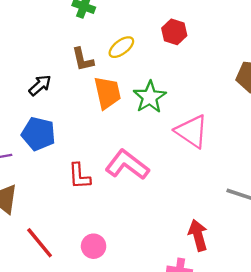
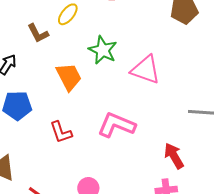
orange trapezoid: (107, 93) -> (69, 77), moved
pink L-shape: (127, 165) -> (116, 125), moved

